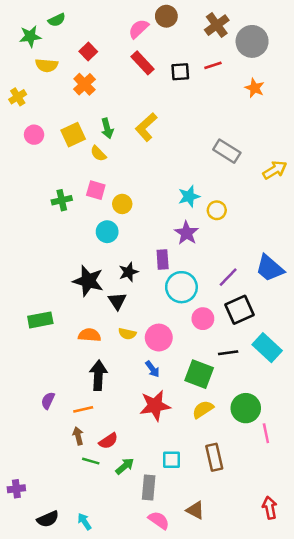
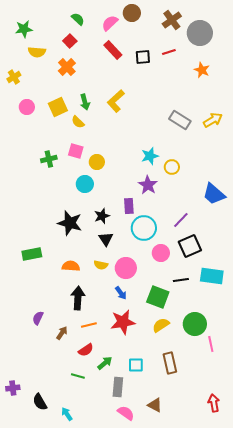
green semicircle: (57, 20) -> (78, 19), moved, turned -112
yellow arrow: (275, 170) -> (213, 120), moved
blue trapezoid: (270, 268) -> (214, 194), moved
black triangle: (117, 301) -> (106, 239), moved
cyan rectangle: (267, 348) -> (212, 276), turned -35
orange line: (83, 409) -> (89, 325), moved
brown arrow: (78, 436) -> (62, 333), moved, turned 48
green line: (91, 461) -> (78, 376), moved
green arrow: (125, 466) -> (105, 363), moved
black semicircle: (48, 519) -> (40, 402), moved, turned 84

